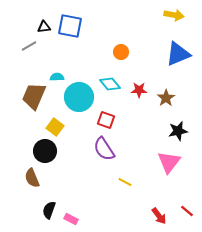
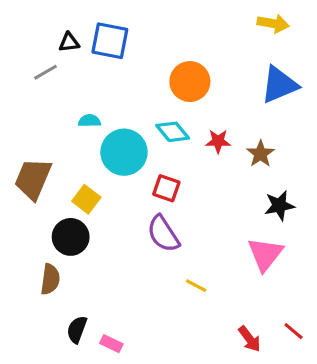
orange circle: (121, 52) -> (190, 82), size x1.6
brown trapezoid: (34, 96) -> (33, 179), moved
brown semicircle: (32, 178) -> (50, 279), turned -150

